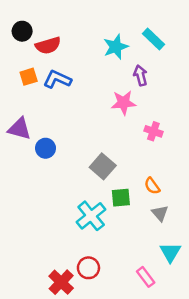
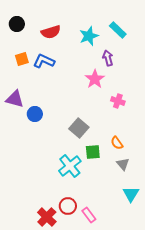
red semicircle: (48, 45) -> (51, 32), moved
pink star: (124, 103) -> (95, 79), turned -30
pink rectangle: (146, 277) -> (89, 215), moved

